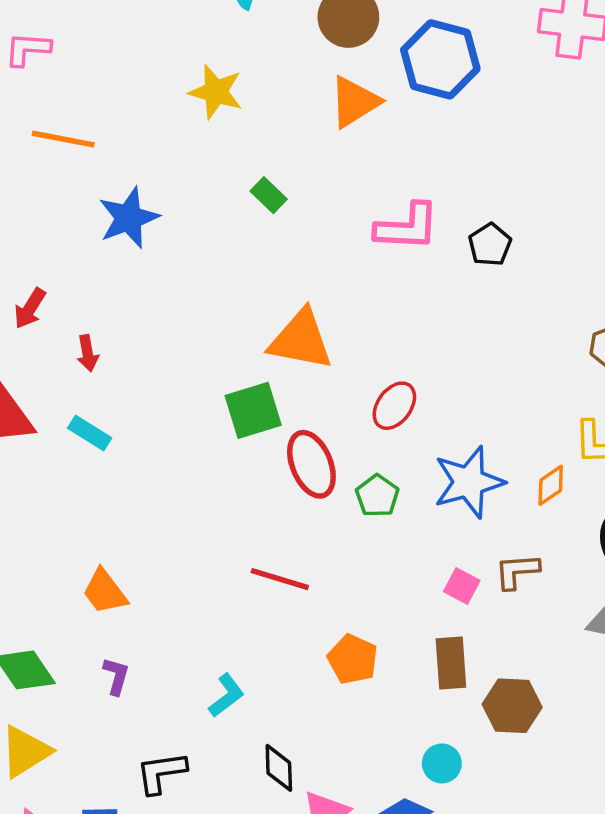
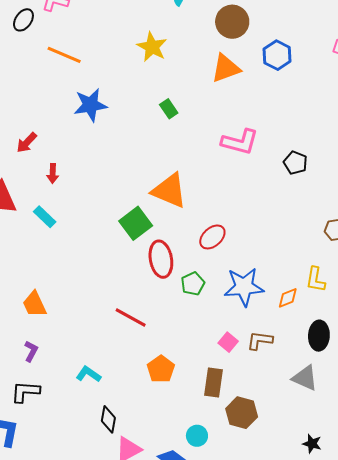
blue hexagon: (440, 59) -> (277, 55), size x0.7
black pentagon: (490, 245) -> (295, 163), moved, turned -30
green square: (253, 410) -> (136, 223), turned -32
cyan L-shape: (226, 695) -> (88, 374), turned -120
black L-shape: (161, 773) -> (25, 392), moved

